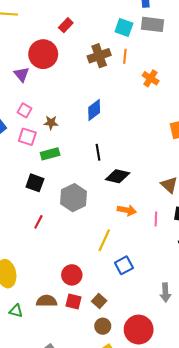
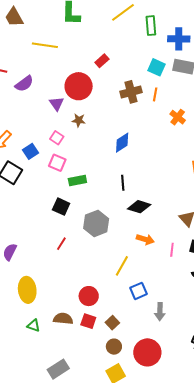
brown star: (51, 123) -> (79, 120), moved
gray arrow: (165, 293) -> (160, 312), moved

